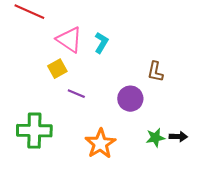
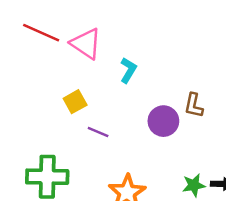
pink triangle: (69, 40) -> (86, 44), moved
purple circle: (130, 99) -> (163, 121), moved

